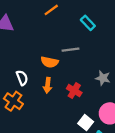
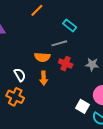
cyan rectangle: (88, 23) -> (70, 25), moved
red cross: (74, 91) -> (66, 64), moved

